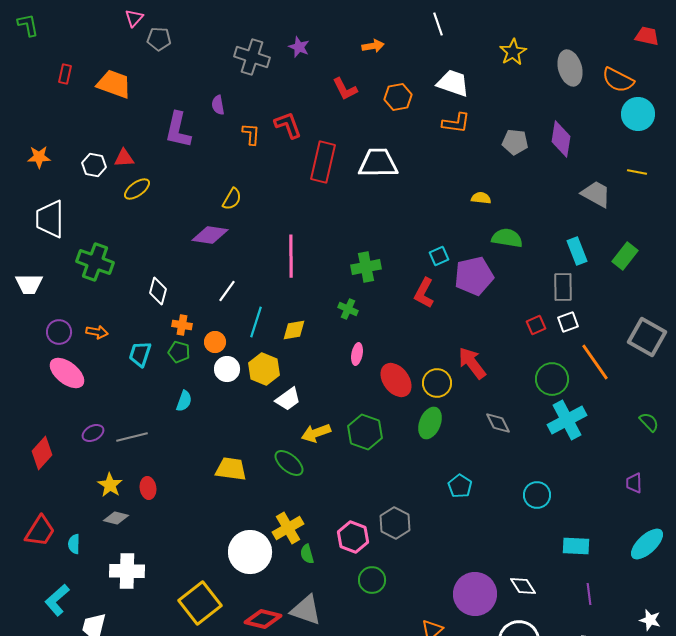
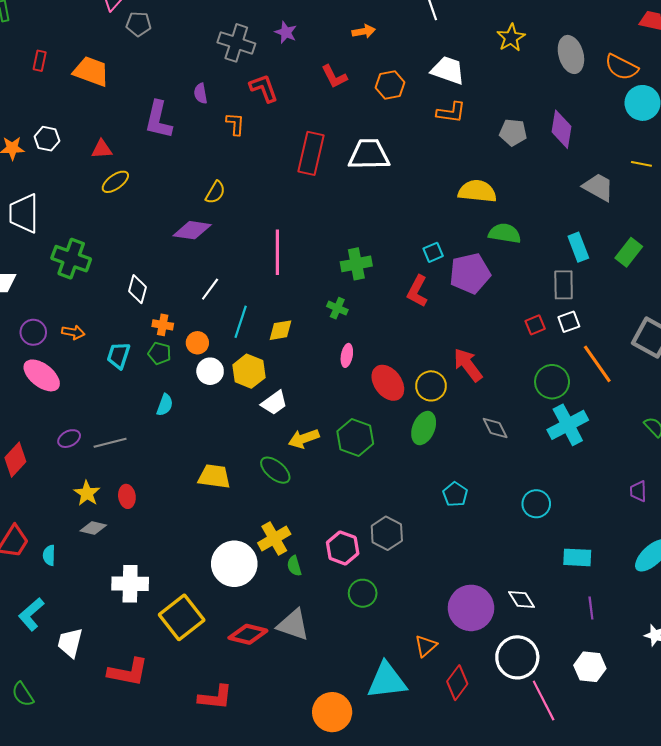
red L-shape: (288, 125) -> (264, 88), moved
white hexagon: (94, 165) -> (47, 139), moved
yellow semicircle: (481, 198) -> (477, 191), size x1.8
white cross: (127, 571) -> (130, 584), moved

